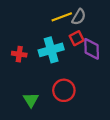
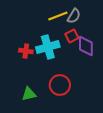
red cross: (19, 54) -> (26, 51), moved
green triangle: (31, 100) -> (29, 94), turned 49

